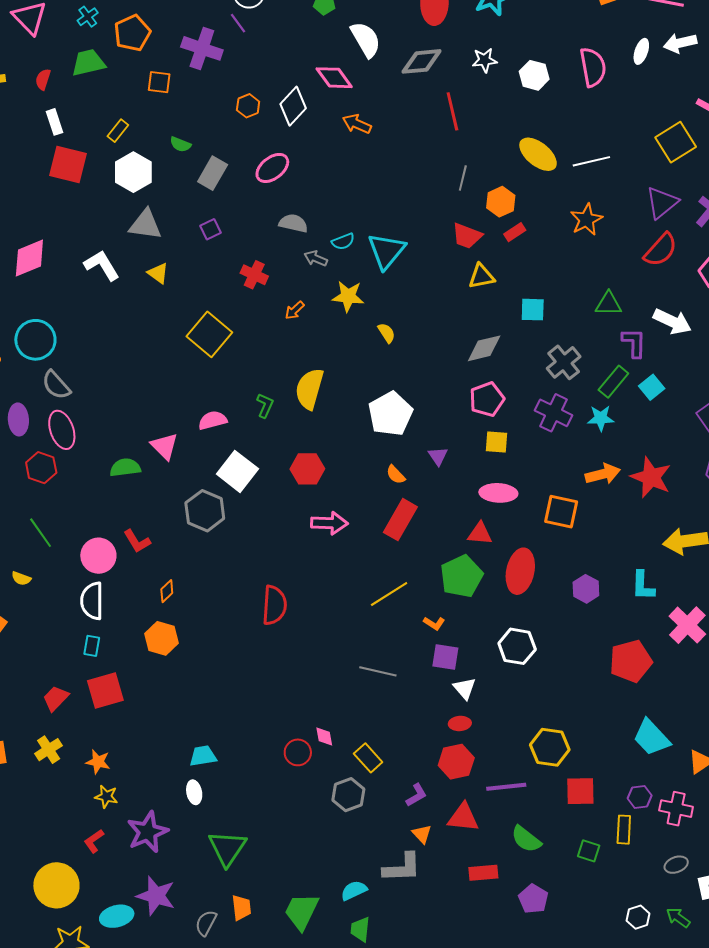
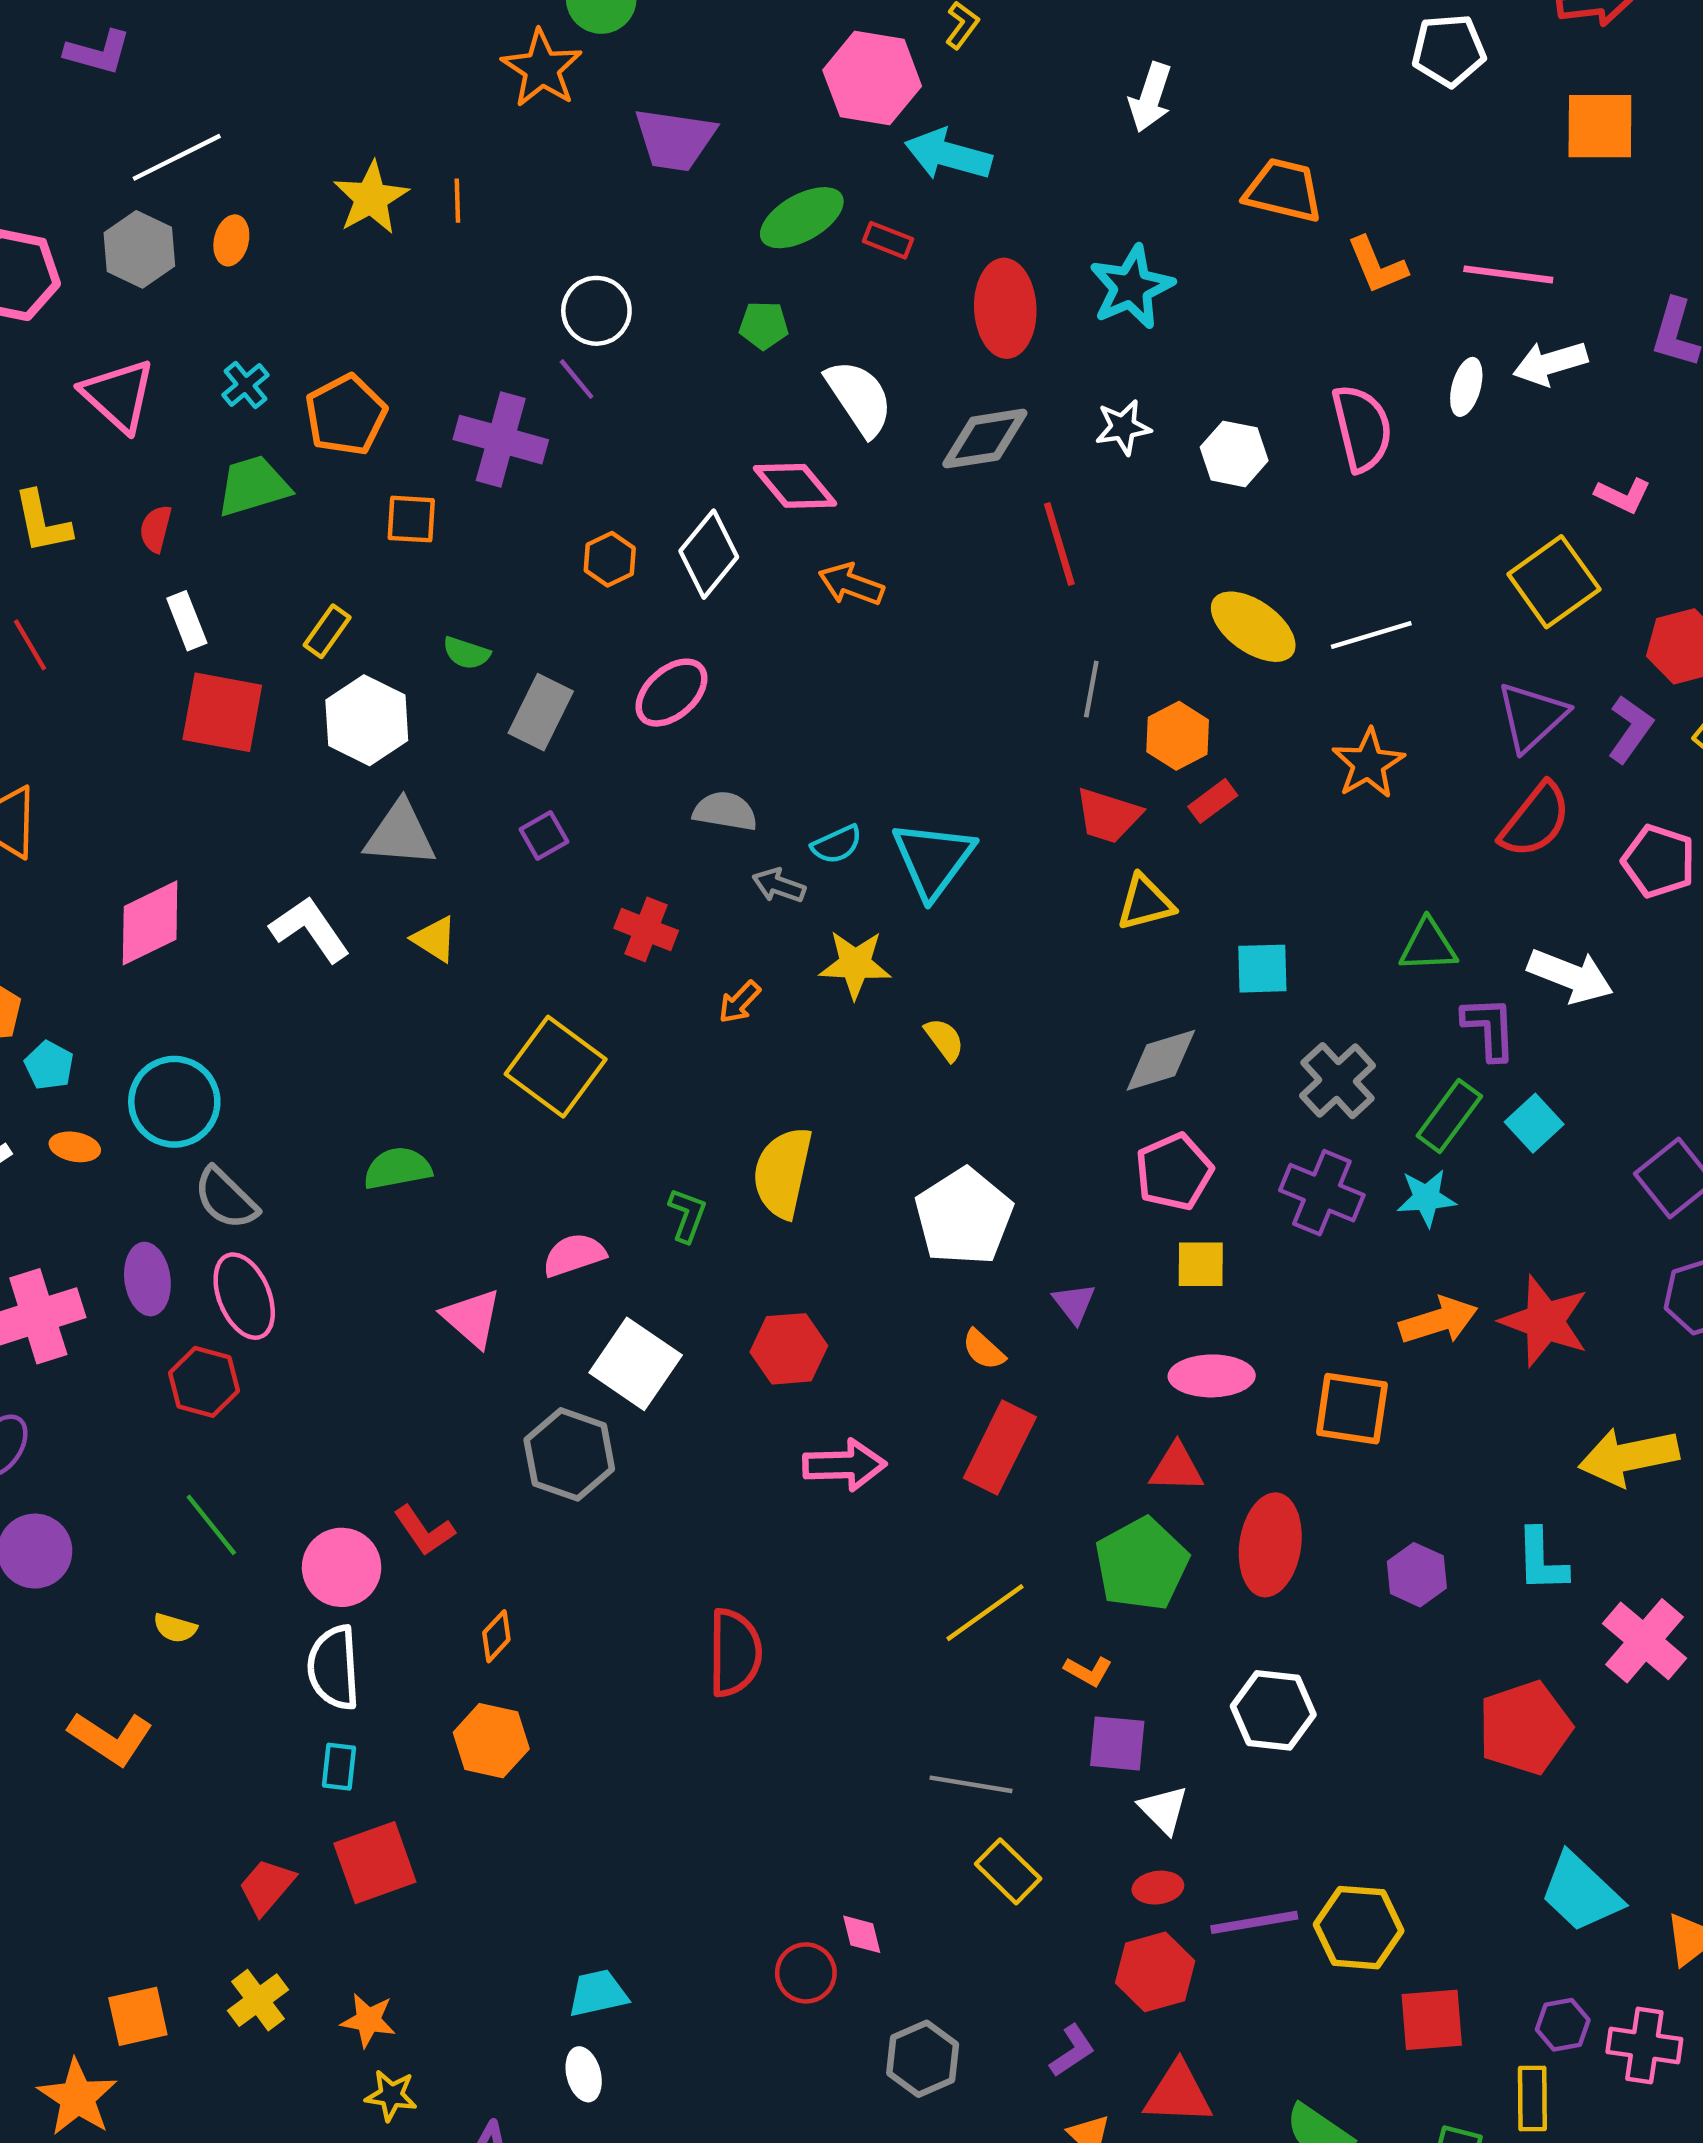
green semicircle: (125, 468) -> (398, 1168), moved
yellow rectangle: (368, 758) -> (1008, 1871), moved
purple line: (506, 787) -> (1254, 1922), moved

